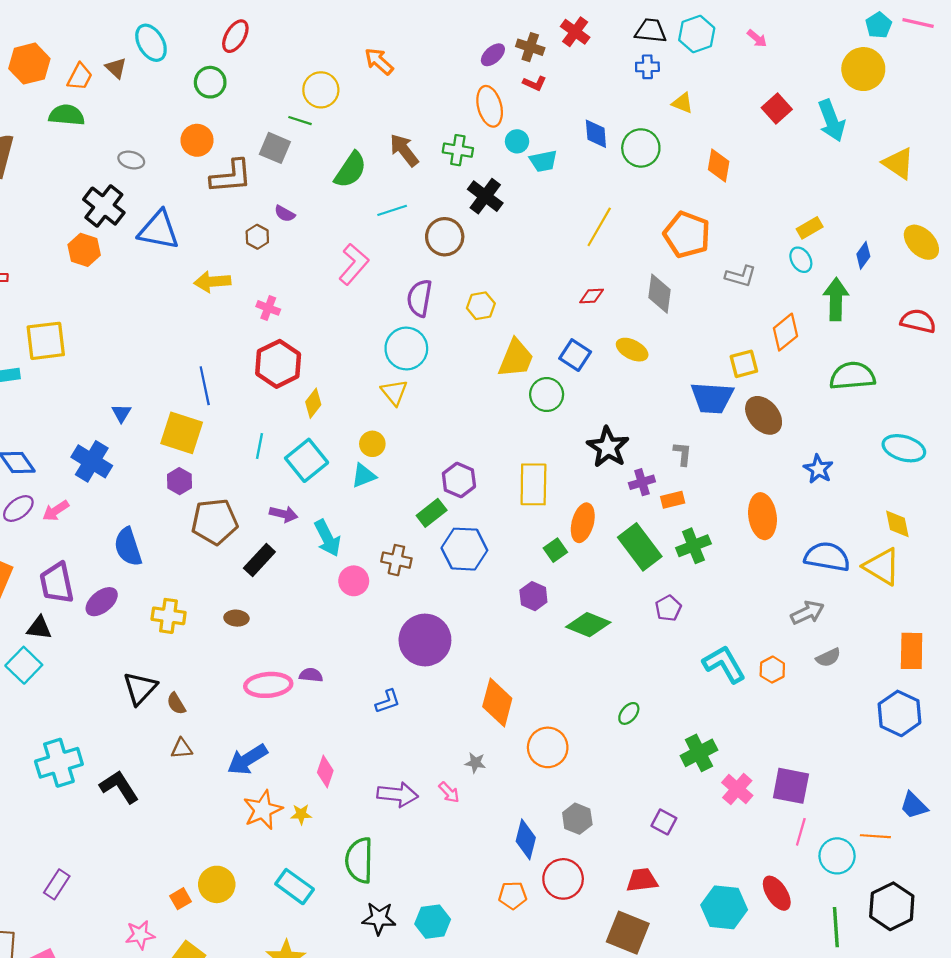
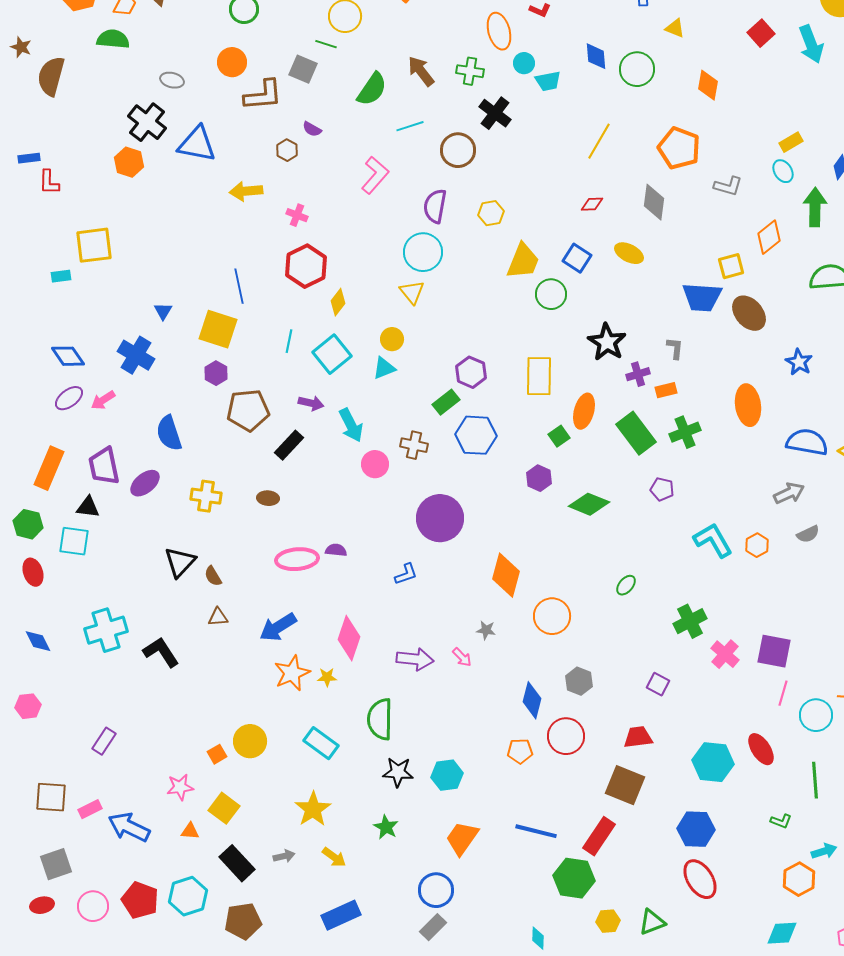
purple pentagon: (668, 608) -> (662, 489), turned -30
cyan square: (24, 665) -> (74, 541), turned -36
pink diamond: (325, 772) -> (349, 638), size x1.5

